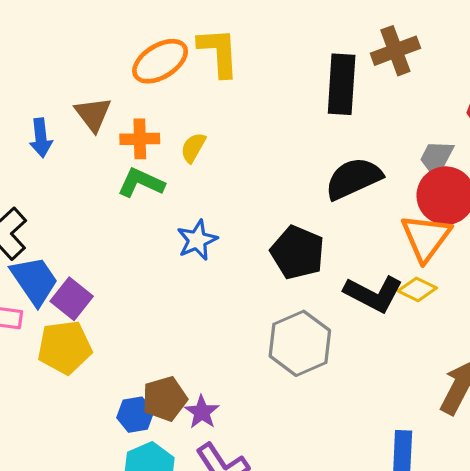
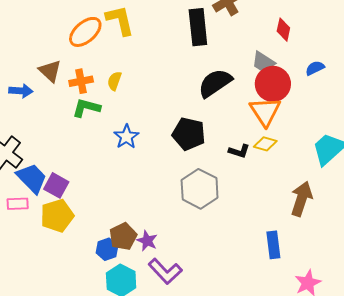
blue arrow: (41, 138) -> (21, 91), turned -70
gray trapezoid: (436, 158) -> (263, 62), turned -75
black L-shape: (373, 294) -> (239, 151), size x0.6

